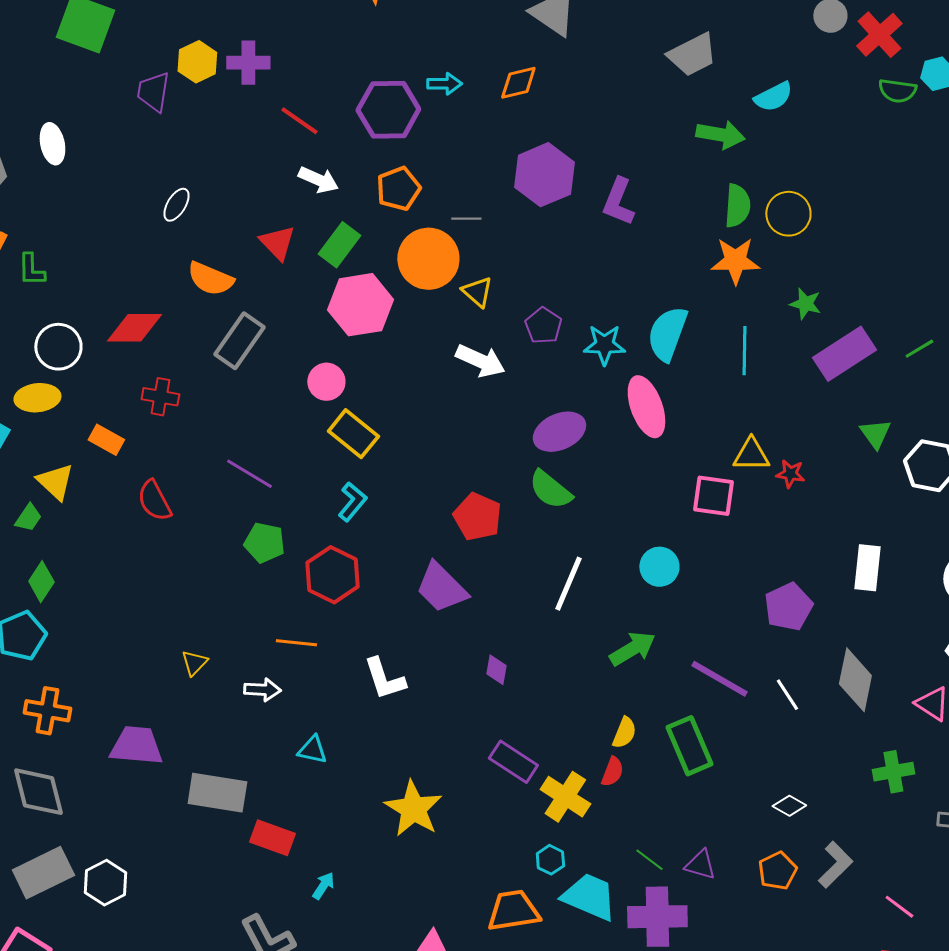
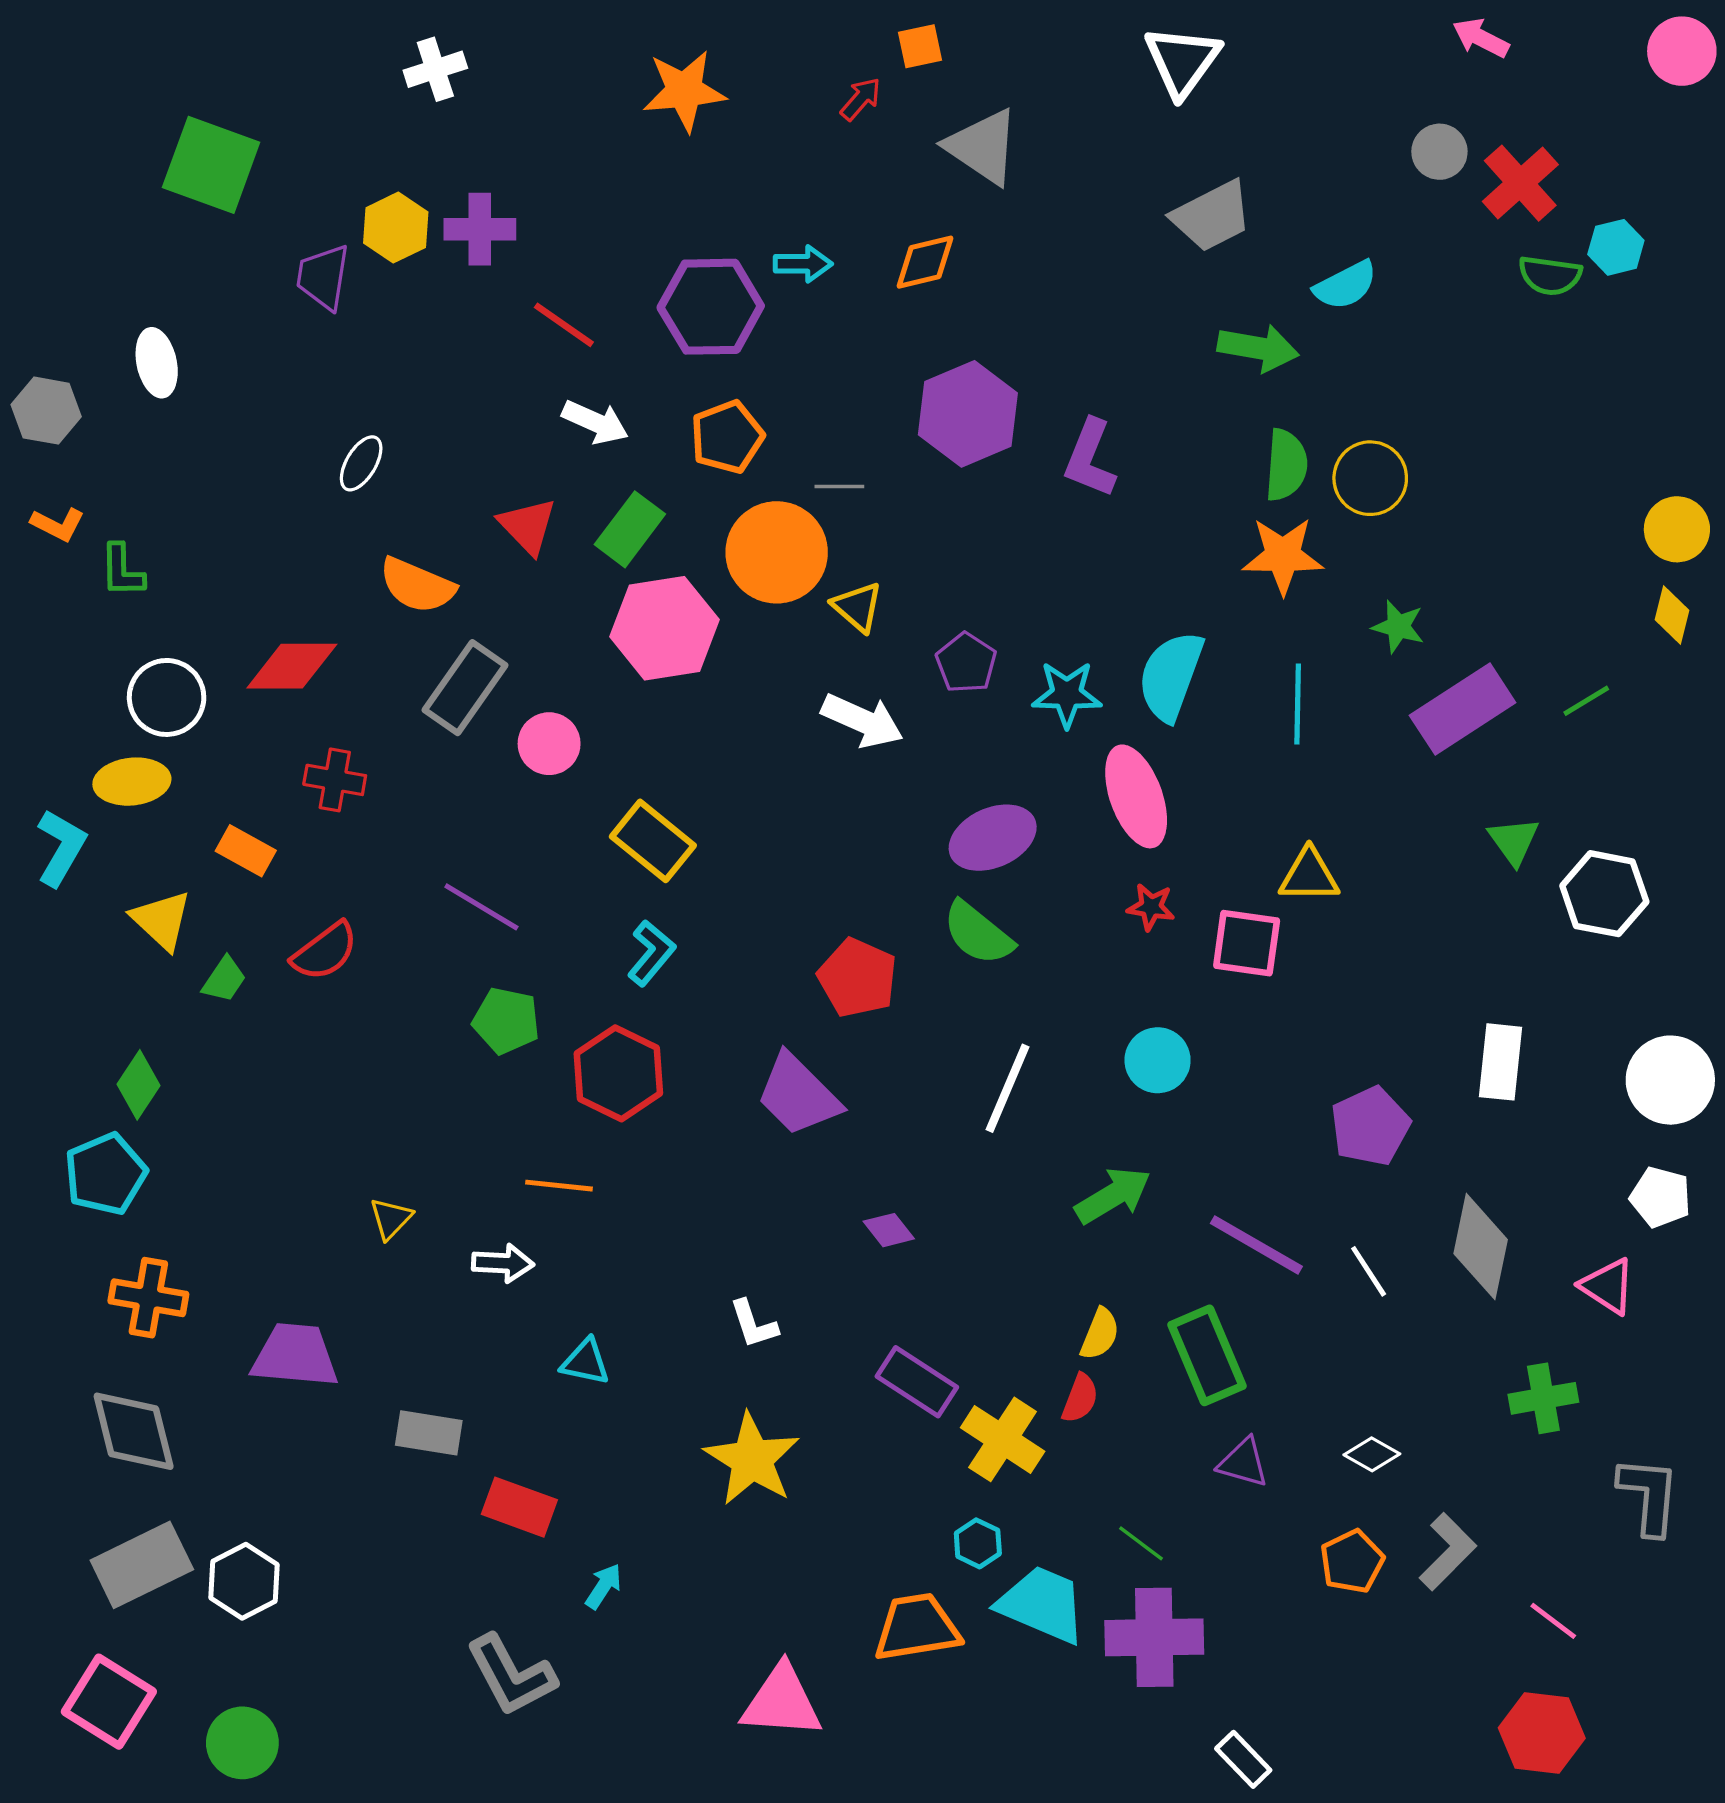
pink circle: (326, 382) -> (549, 744), moved
red star: (790, 474) -> (1151, 907), moved
red semicircle: (154, 501) -> (325, 951), turned -99
green trapezoid: (28, 518) -> (224, 979), moved
purple diamond: (496, 670) -> (889, 1230), turned -48
white L-shape: (384, 679) -> (754, 1324), moved, size x0.7
gray rectangle: (217, 793) -> (429, 1433), size x0.7
purple triangle: (700, 865) -> (1243, 1463), moved

